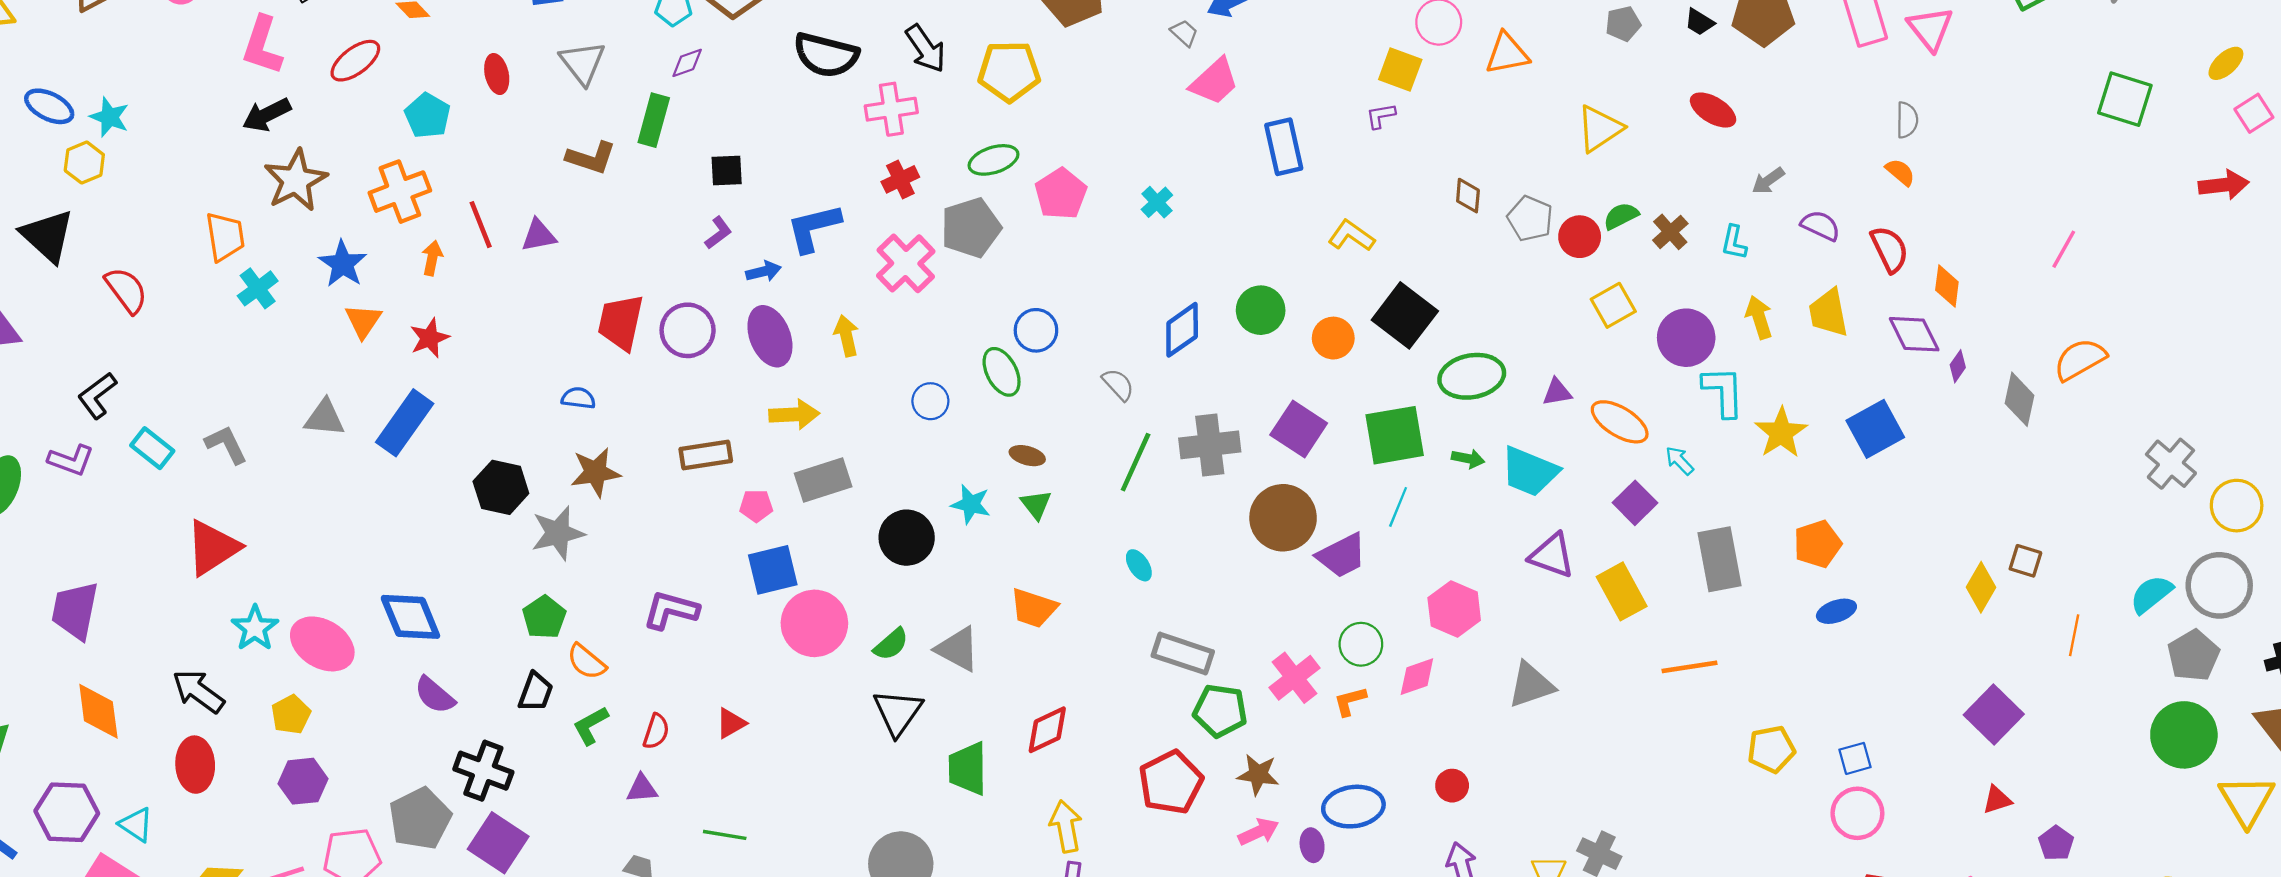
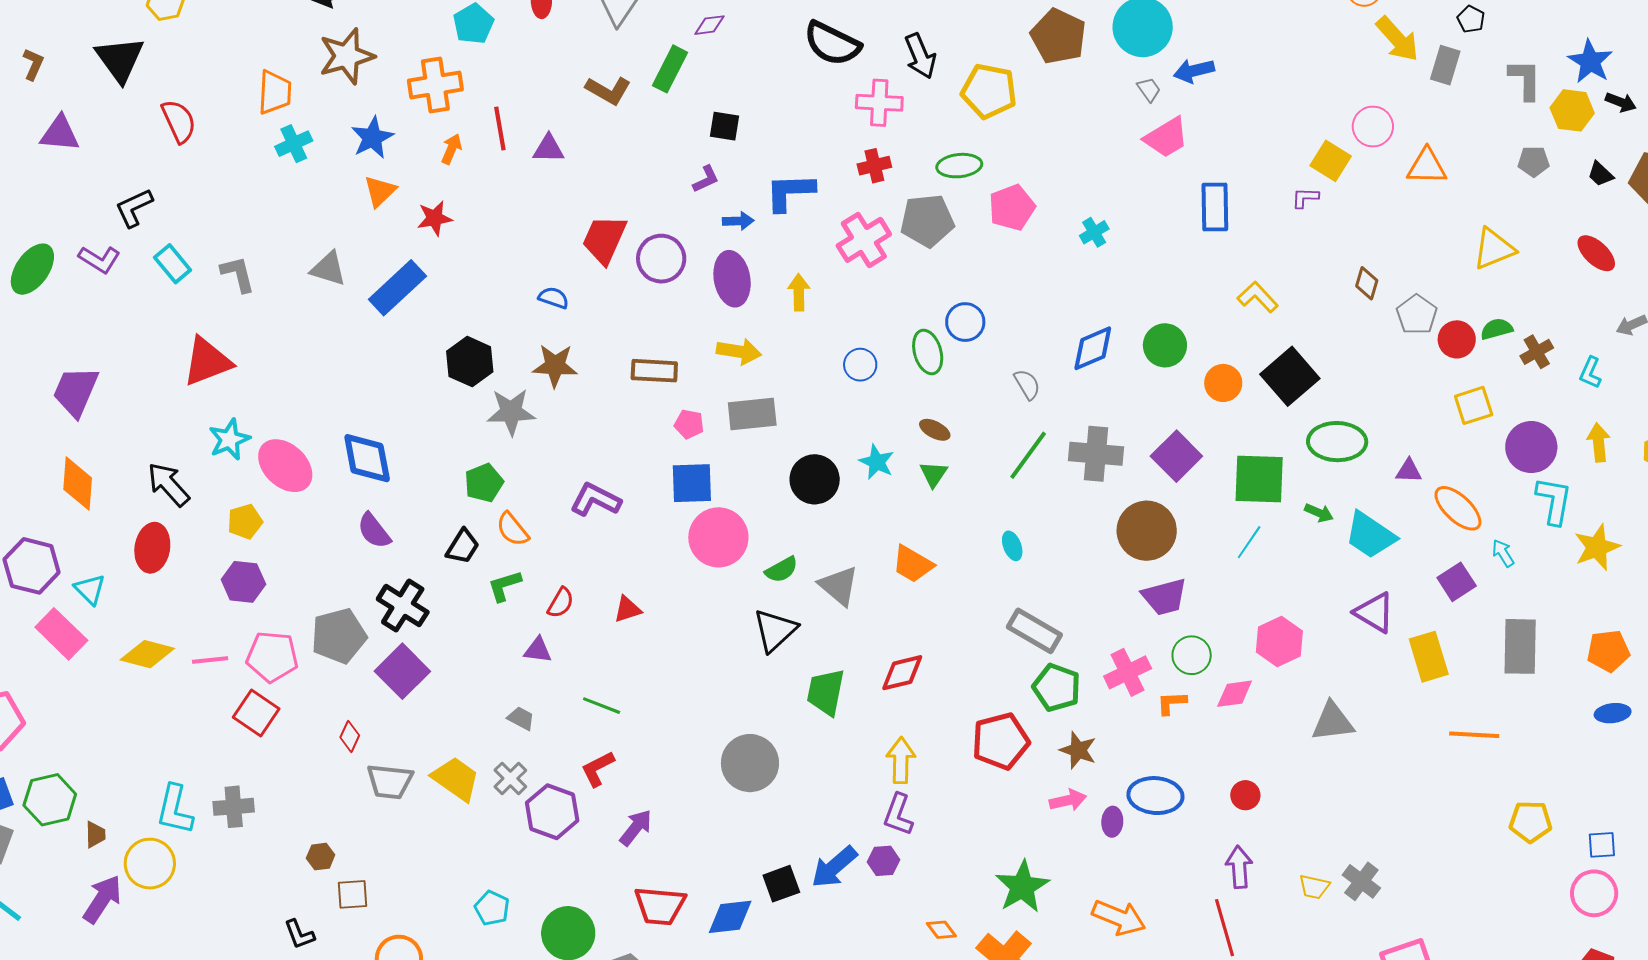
purple trapezoid: (1342, 556) -> (1165, 597), moved

